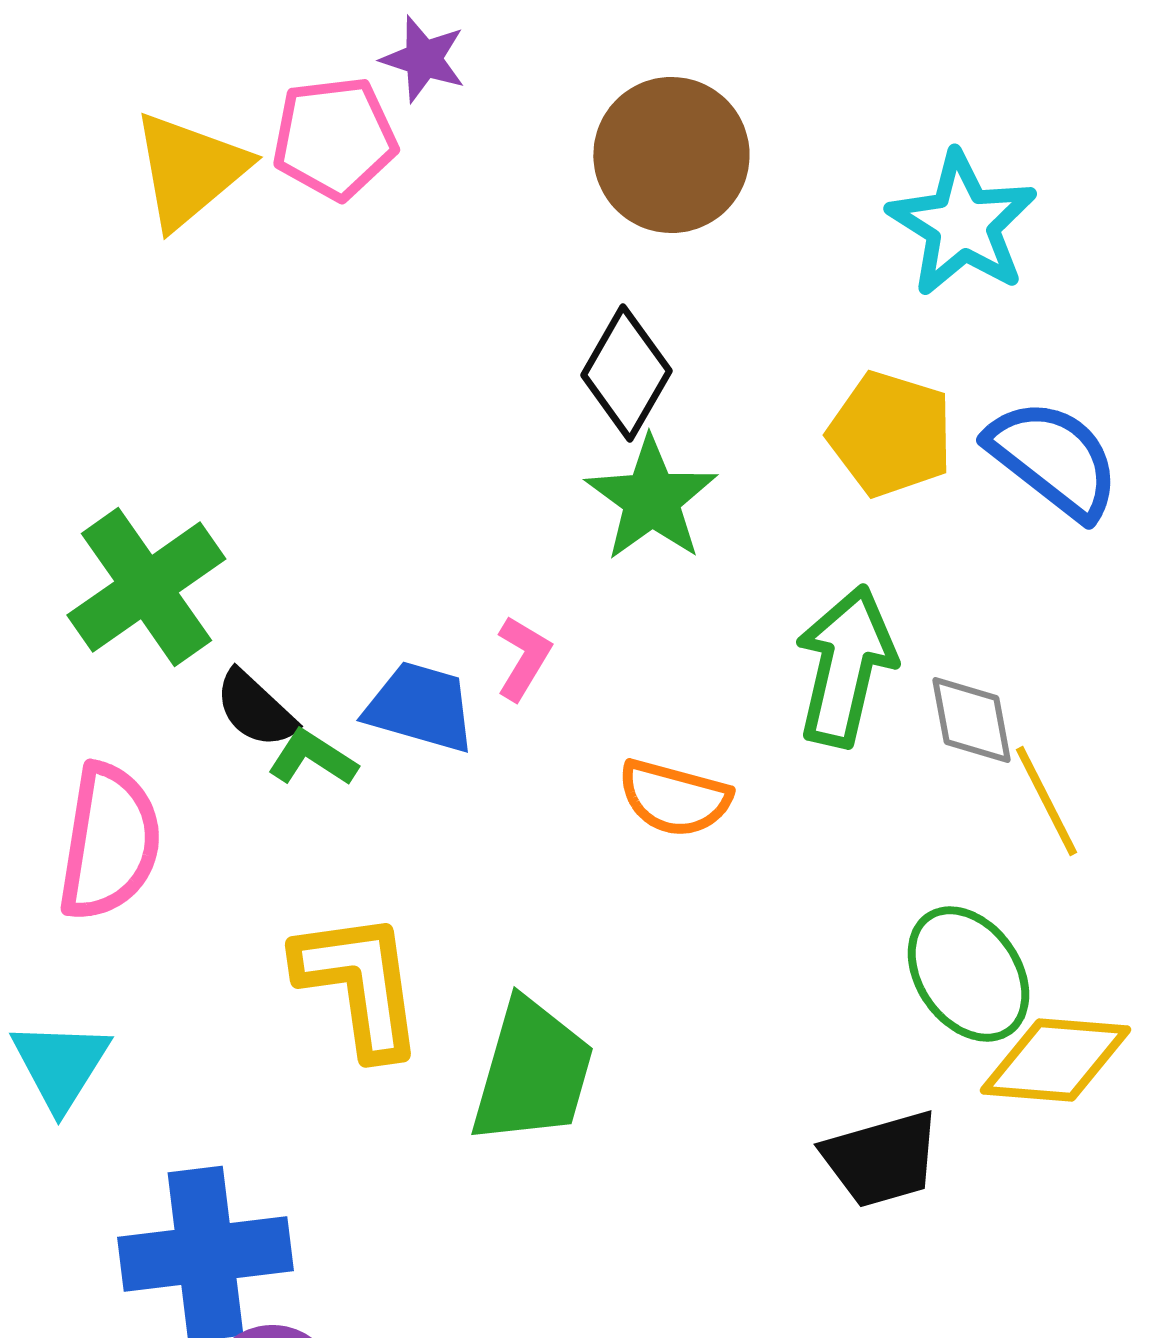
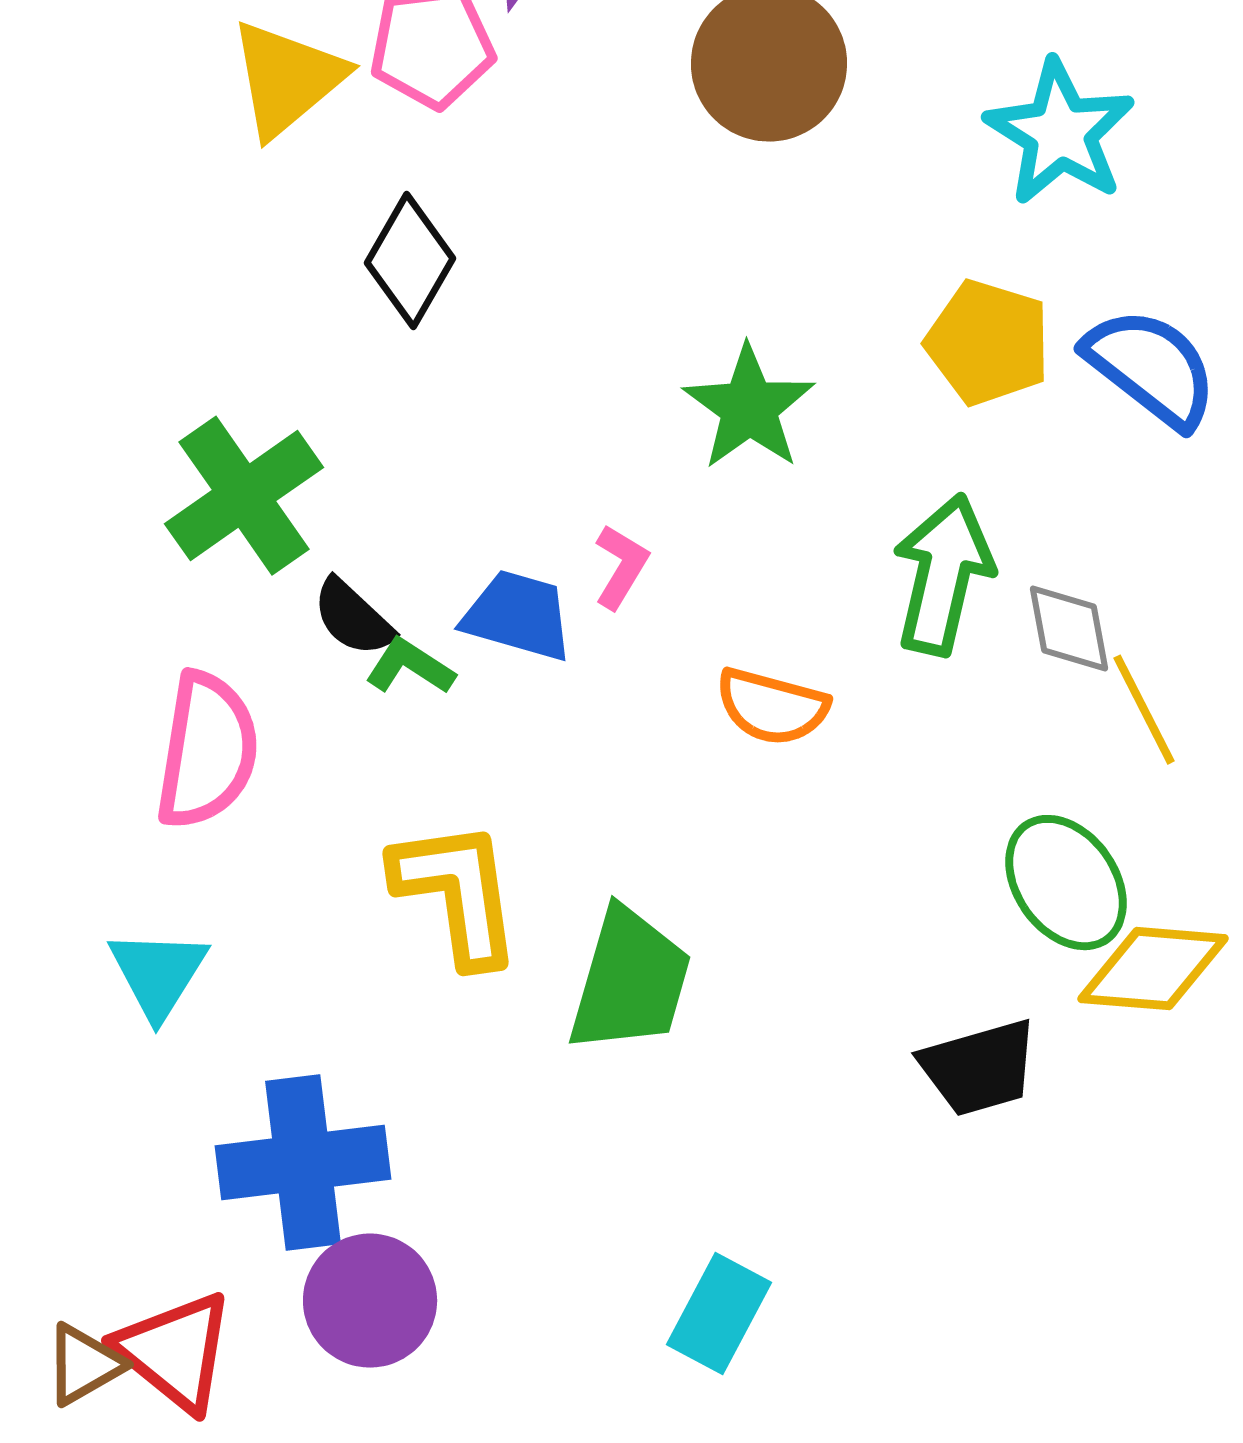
black diamond: (626, 373) -> (410, 261), moved

